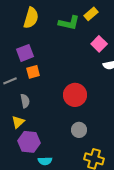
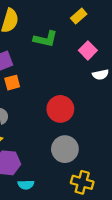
green L-shape: (69, 23) -> (45, 39), moved
gray circle: (79, 130) -> (65, 149), size x1.5

